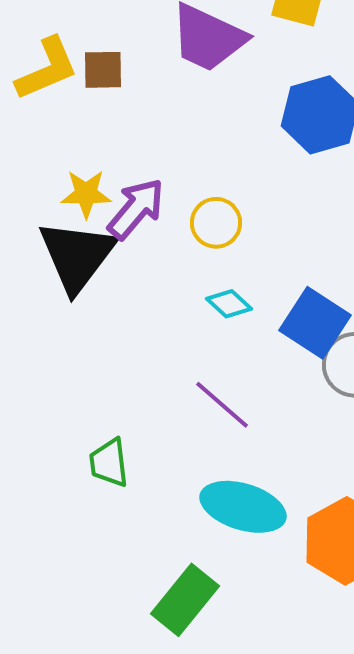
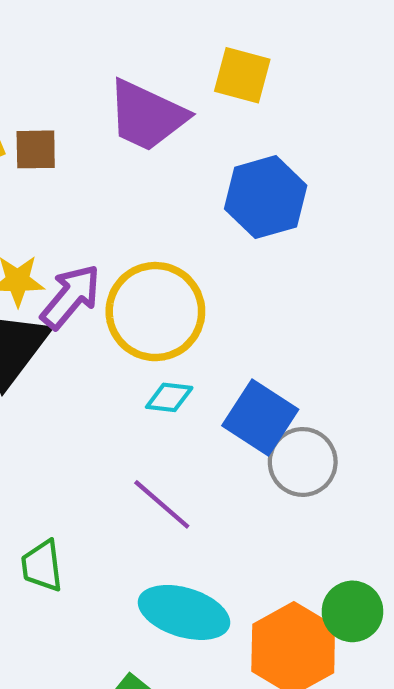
yellow circle: (216, 223) -> (155, 312), size x1.8
cyan diamond: (229, 304) -> (169, 397), turned -36

